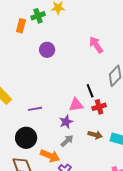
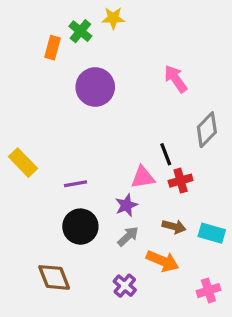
green cross: (38, 16) -> (80, 31), turned -32
purple circle: (47, 50) -> (95, 87), size x1.5
black circle: (26, 138) -> (80, 227), moved
orange arrow: (50, 156) -> (163, 261), moved

